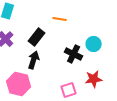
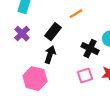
orange line: (60, 19) -> (76, 14), turned -40
pink square: (69, 90) -> (85, 76), moved

